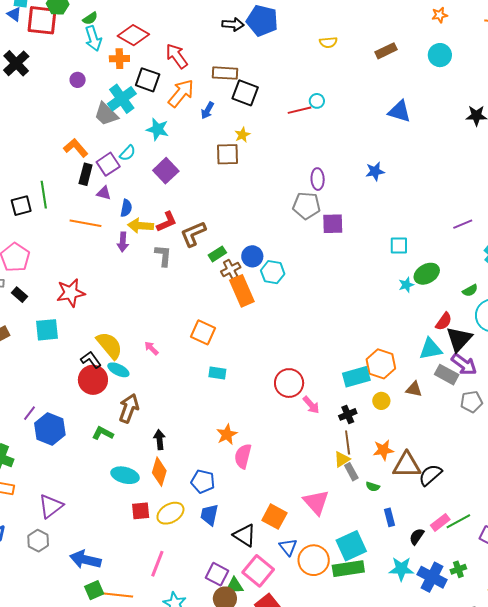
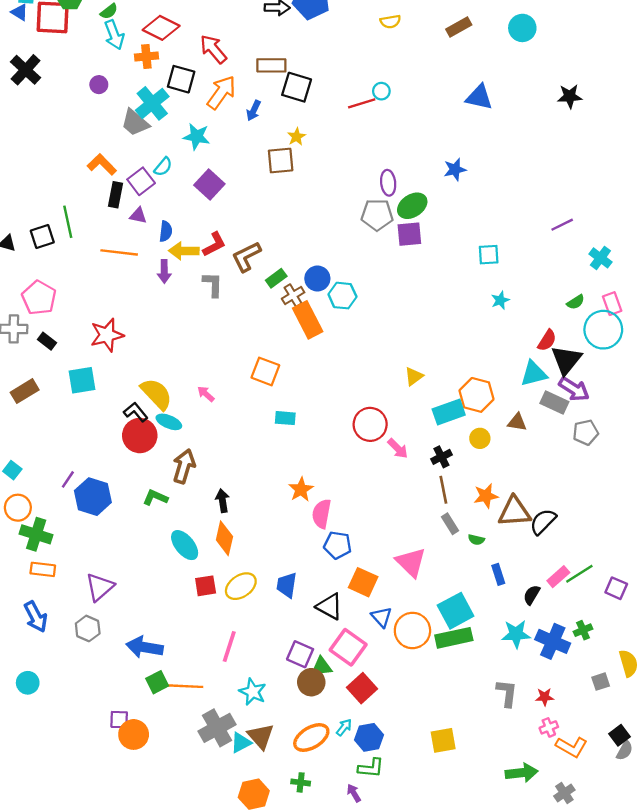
green ellipse: (427, 274) -> (412, 206), moved
yellow triangle: (342, 459) -> (414, 376), moved
cyan ellipse: (125, 475) -> (185, 545), turned 40
blue pentagon: (203, 481) -> (338, 545), moved

